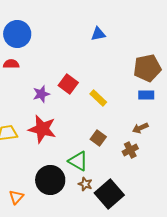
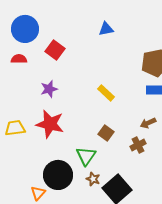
red square: (68, 84) -> (55, 50), moved
green triangle: (78, 161) -> (86, 156), turned 35
orange triangle: (16, 197) -> (38, 193), moved

